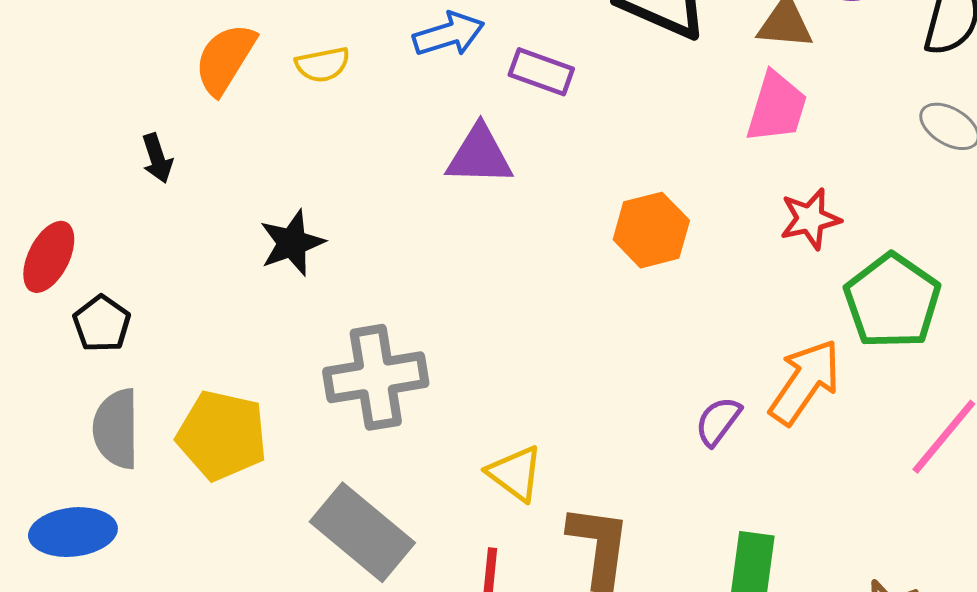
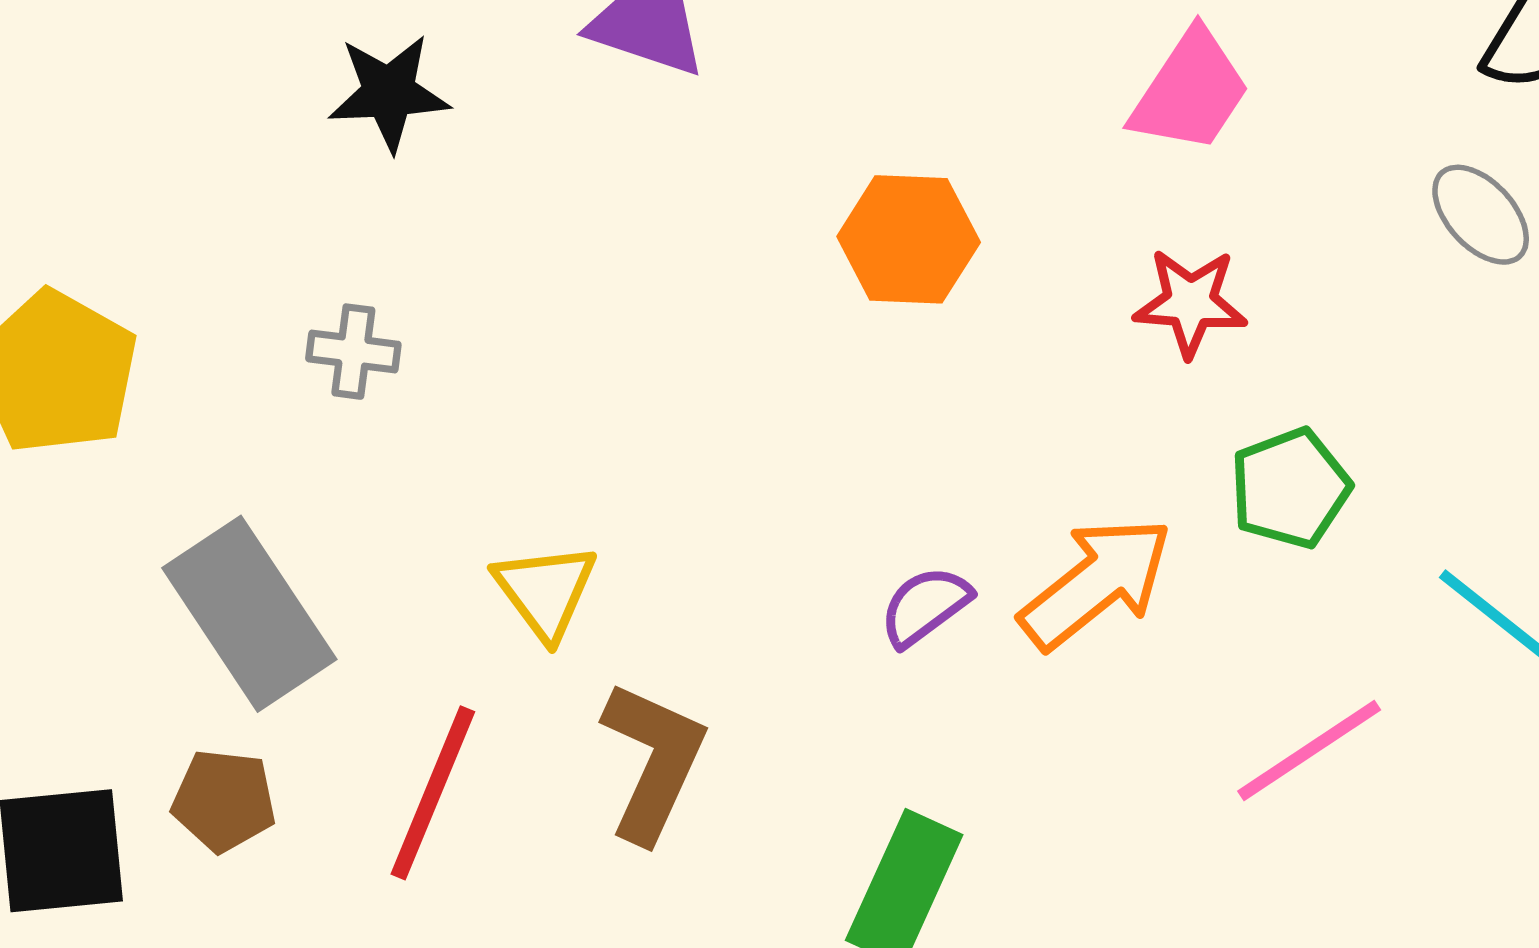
black star: (292, 243) -> (389, 93), moved
green pentagon: (892, 301) -> (1290, 488), size x0.7
gray cross: (376, 377) -> (353, 352), size x0.5

